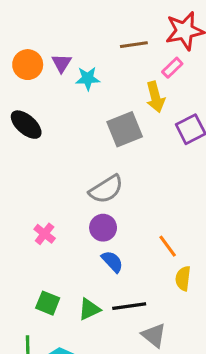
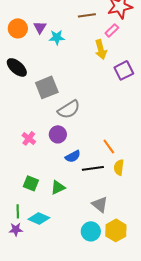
gray square: (125, 129) -> (47, 87), moved
purple circle: (103, 228) -> (58, 134), moved
blue semicircle: (112, 262) -> (73, 156), turned 105
black line: (129, 306) -> (93, 168), moved

